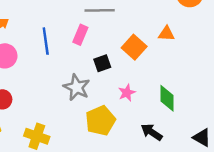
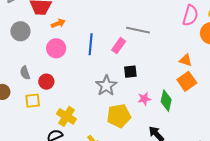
orange square: (134, 47) -> (187, 81), moved
green diamond: (167, 98) -> (166, 101), moved

